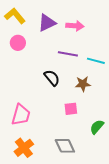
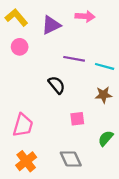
pink arrow: (75, 26) -> (85, 16), moved
brown star: (83, 84) -> (103, 95), moved

